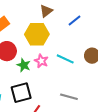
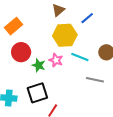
yellow hexagon: (37, 34) -> (65, 35), moved
gray line: (69, 97) -> (95, 80), moved

